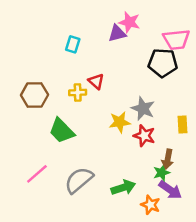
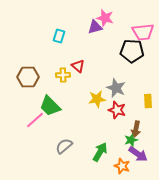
pink line: (37, 174) -> (35, 120), moved
gray semicircle: (79, 180) -> (64, 146), size x0.7
green arrow: (123, 187) -> (100, 152), turned -42

